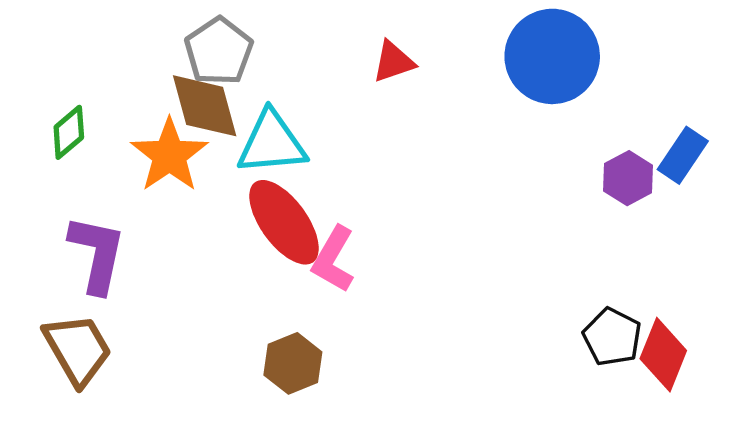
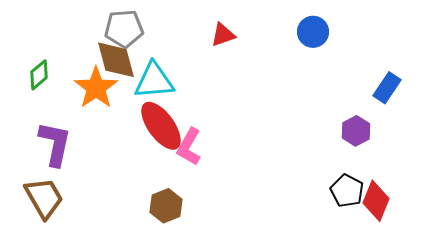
gray pentagon: (219, 51) -> (124, 29), turned 30
blue circle: (552, 56) -> (313, 32), size x0.6
purple hexagon: (628, 178) -> (356, 131), moved

